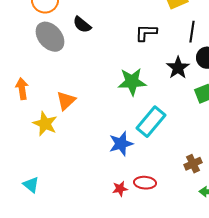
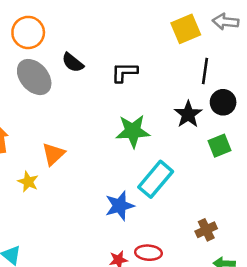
black L-shape: (146, 33) -> (124, 72), moved
yellow star: (45, 124) -> (28, 182), size x0.7

